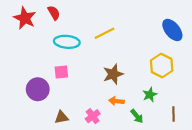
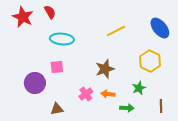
yellow line: (105, 33) -> (116, 31), moved
pink cross: (93, 116) -> (86, 94), moved
green arrow: (137, 116) -> (127, 108), turned -48

